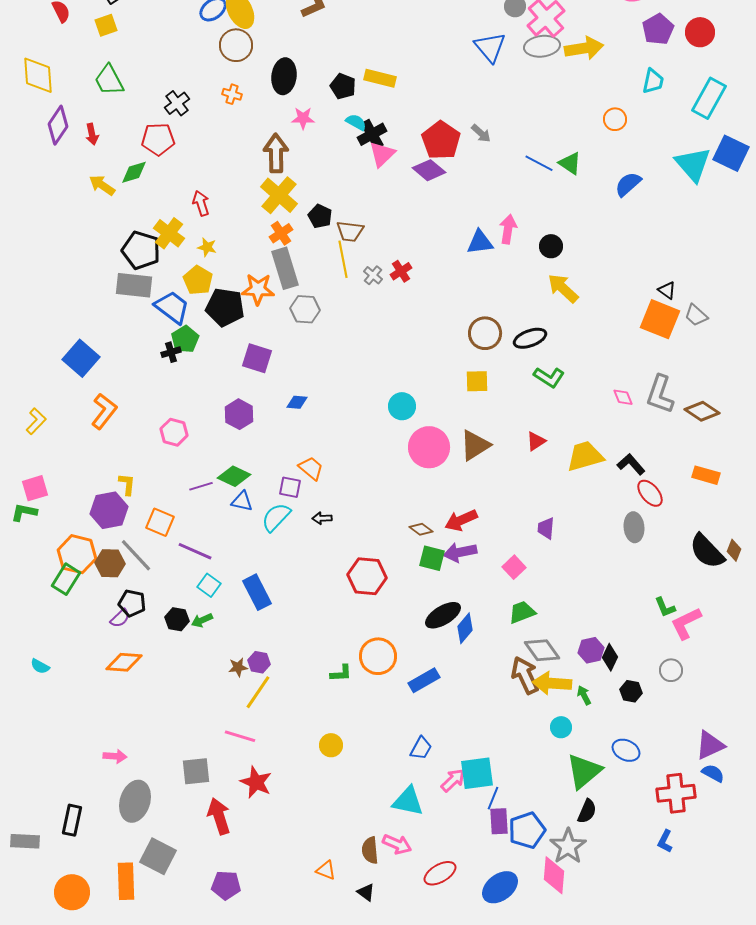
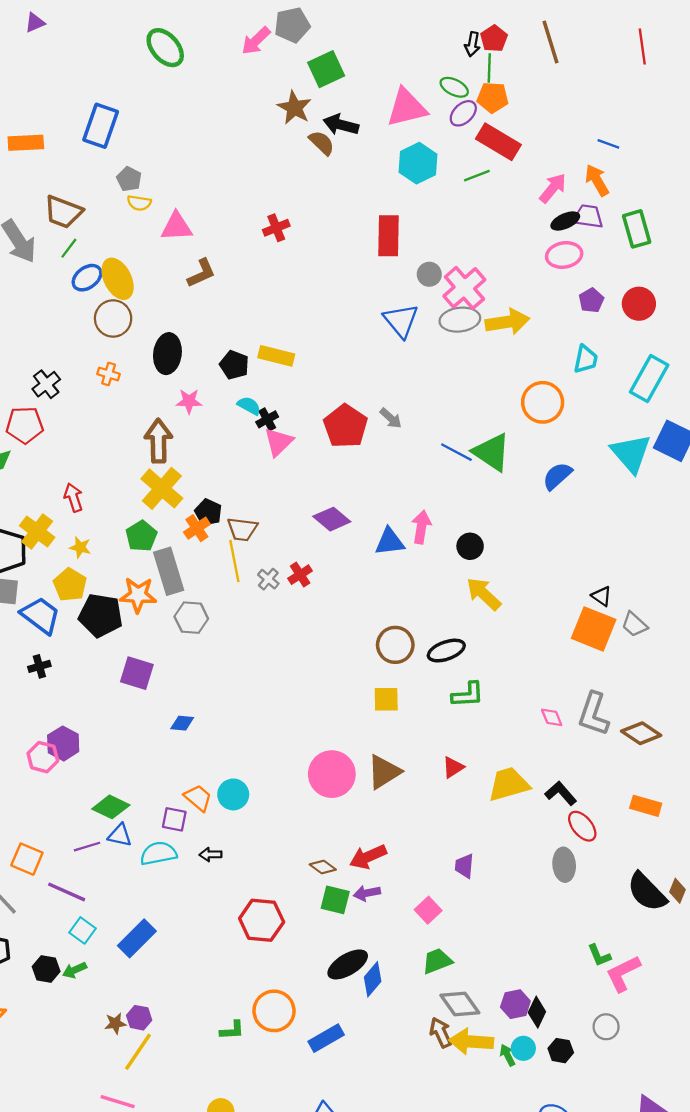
purple pentagon: (658, 29) -> (591, 300), size x0.7
orange circle: (615, 119) -> (543, 402), size x1.6
black cross: (372, 134) -> (267, 419), size x0.7
green triangle: (570, 163) -> (492, 452), size x1.5
purple diamond: (429, 170) -> (332, 519), moved
orange cross: (281, 233) -> (197, 528), moved
green pentagon: (185, 339) -> (141, 536), moved
green L-shape: (549, 377) -> (468, 695), turned -36
cyan circle: (402, 406) -> (233, 794), moved
purple hexagon: (239, 414) -> (63, 743), moved
purple line: (201, 486) -> (87, 847), moved
cyan semicircle: (276, 517) -> (158, 853), turned 36
purple arrow: (460, 552) -> (367, 893), size x0.7
blue rectangle: (257, 592) -> (137, 938), turned 72
brown arrow: (525, 675) -> (441, 1032), size x0.7
cyan circle: (561, 727) -> (523, 1048), moved

